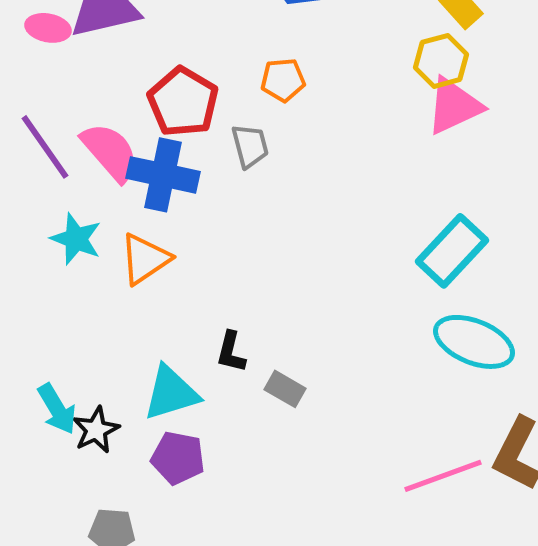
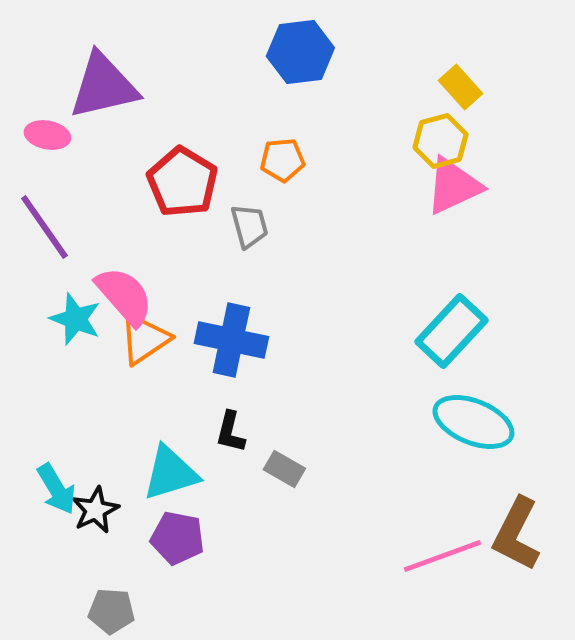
pink ellipse: (48, 28) -> (47, 135), moved
pink semicircle: (110, 152) -> (124, 296), moved
blue cross: (163, 175) -> (231, 340), moved

